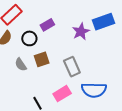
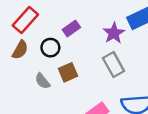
gray rectangle: (72, 67) -> (114, 64), moved

